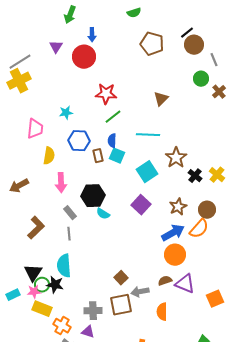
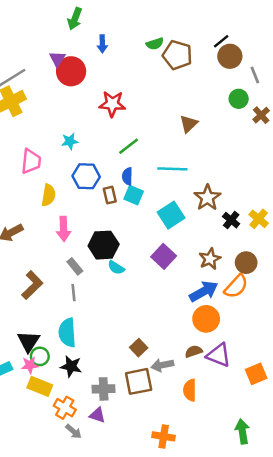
green semicircle: (134, 13) -> (155, 44), moved
red circle: (84, 57) -> (71, 71), moved
red star: (106, 94) -> (112, 104), moved
black star: (55, 285) -> (71, 366), moved

